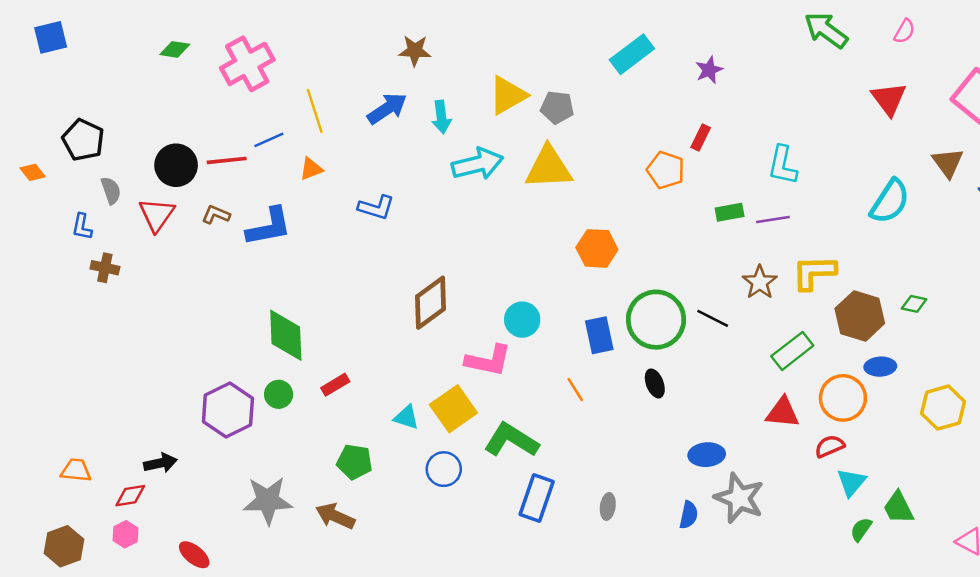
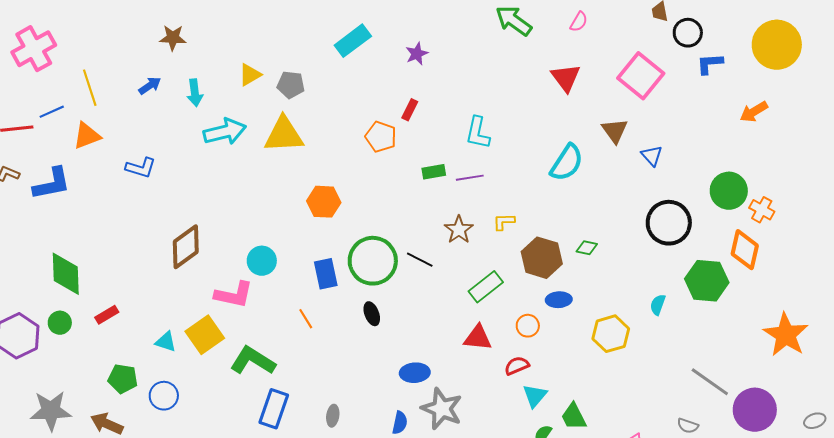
yellow triangle: (508, 95) -> (250, 75), size x0.7
blue arrow: (387, 109) -> (150, 86), size x0.7
orange triangle: (311, 169) -> (87, 136), size x1.4
yellow L-shape: (814, 273) -> (504, 222), size x0.6
orange circle: (843, 398) -> (528, 326), size x0.6
blue circle: (444, 469) -> (164, 396), moved

